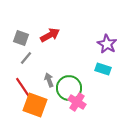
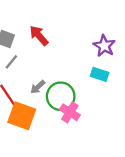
red arrow: (50, 35) -> (39, 36), turned -102
gray arrow: (49, 80) -> (38, 87), turned -112

